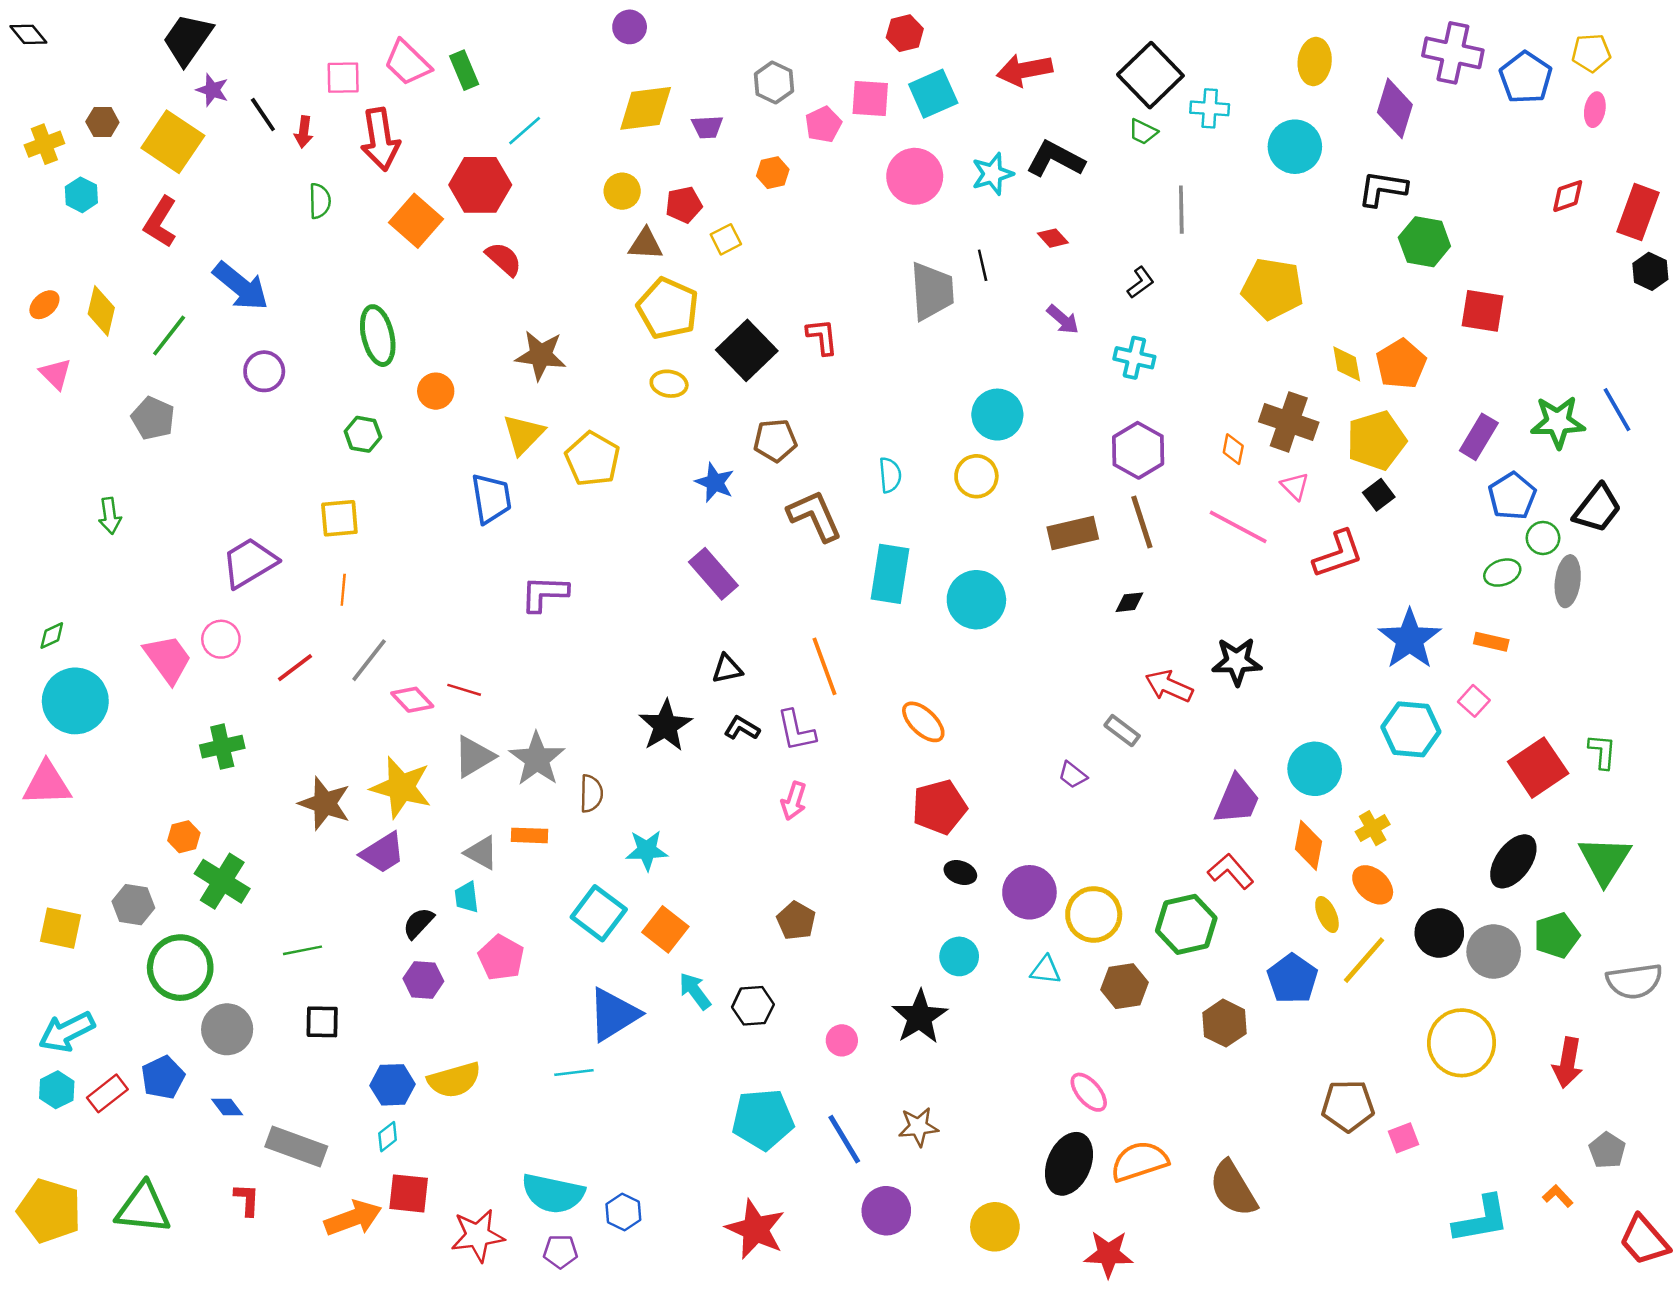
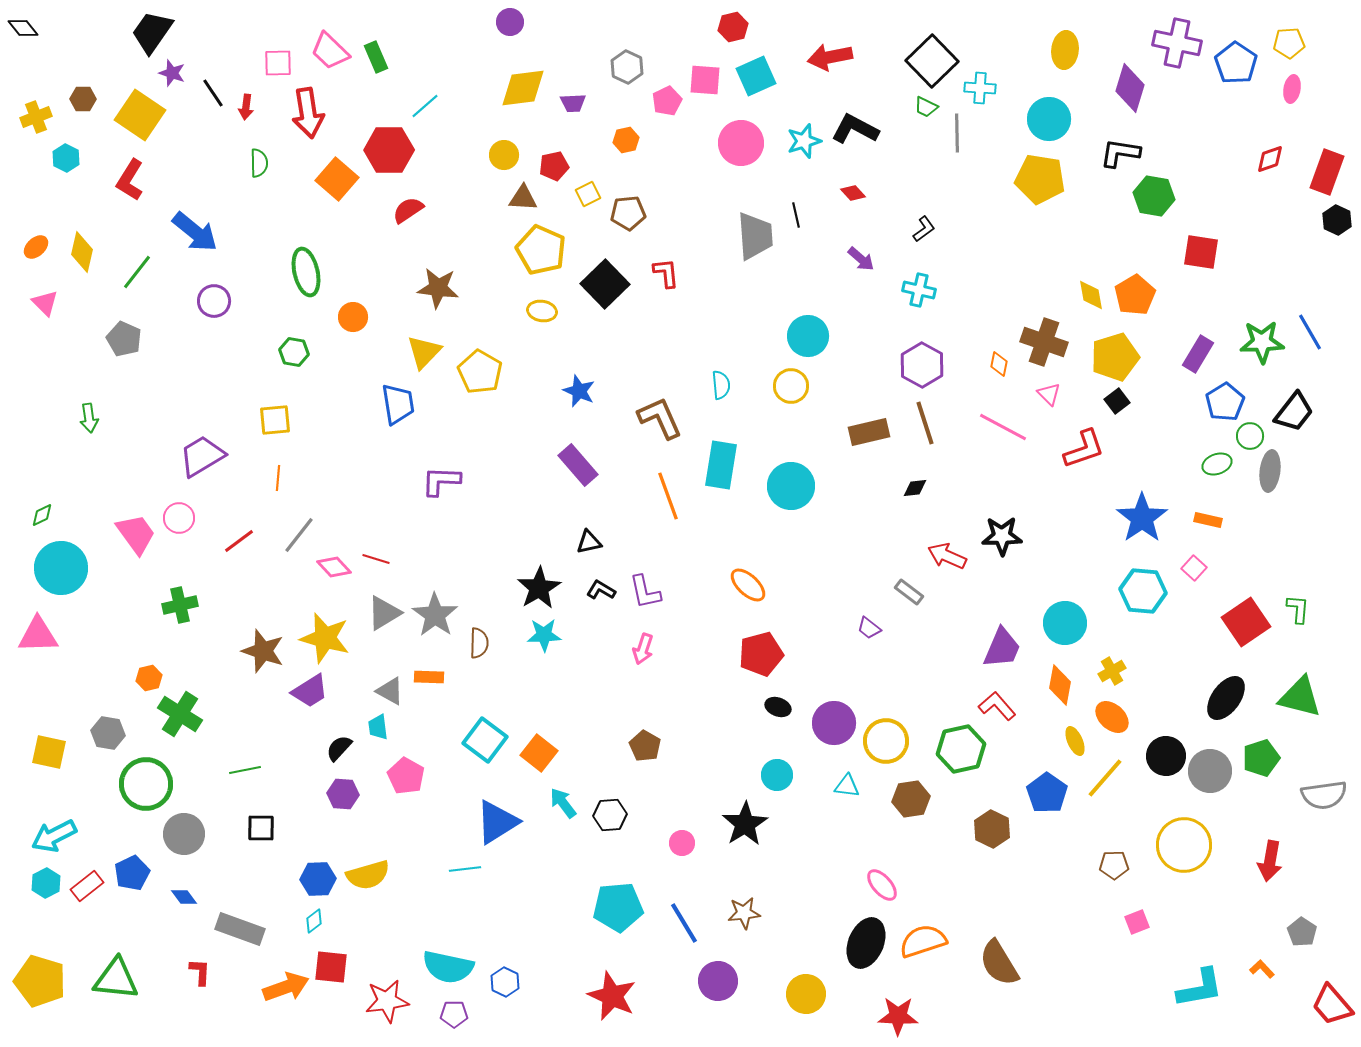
gray line: (1181, 210) -> (957, 133), moved
red semicircle: (504, 259) -> (408, 210), turned -76
yellow pentagon: (1273, 289) -> (1040, 179), moved
brown pentagon: (775, 440) -> (628, 213), moved
orange line: (825, 666) -> (668, 496), moved
cyan star: (647, 850) -> (544, 635), moved
green triangle: (1605, 860) -> (1300, 697), turned -48
brown pentagon: (1348, 1106) -> (1114, 865), moved, size x0.7

